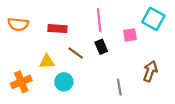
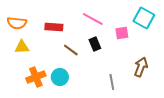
pink line: (99, 20) -> (93, 19), turned -55
yellow triangle: (47, 62) -> (22, 47), moved
orange cross: (21, 82) -> (36, 77), moved

